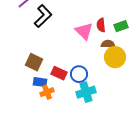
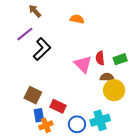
blue circle: (79, 74) -> (77, 124), moved
blue rectangle: (40, 82) -> (39, 115), turned 72
cyan cross: (86, 92) -> (100, 120), moved

